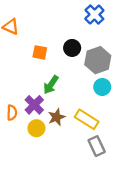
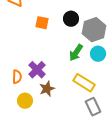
green arrow: (51, 85) -> (76, 53), moved
brown star: (57, 117) -> (47, 89), moved
yellow circle: (36, 128) -> (25, 101), moved

